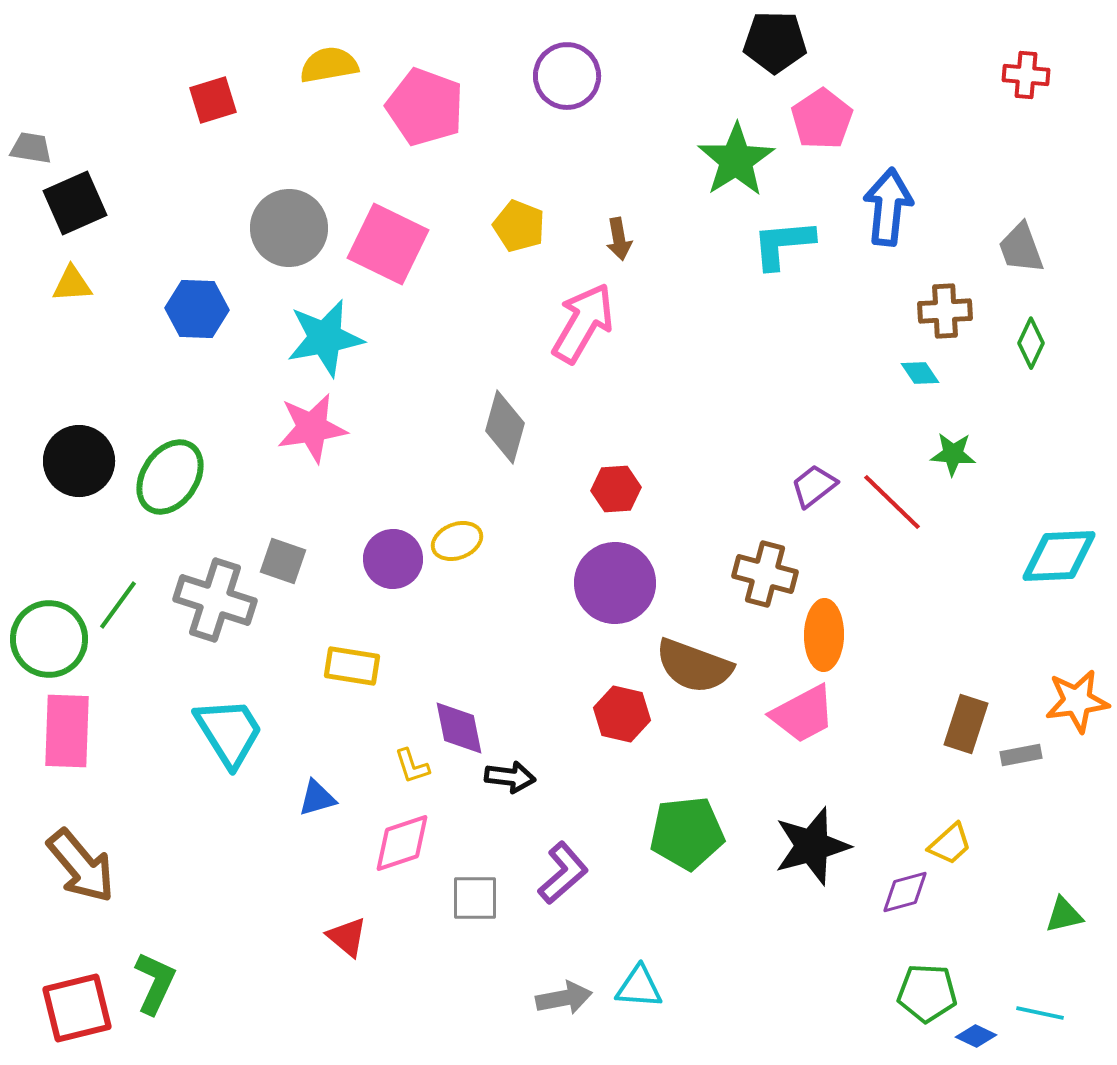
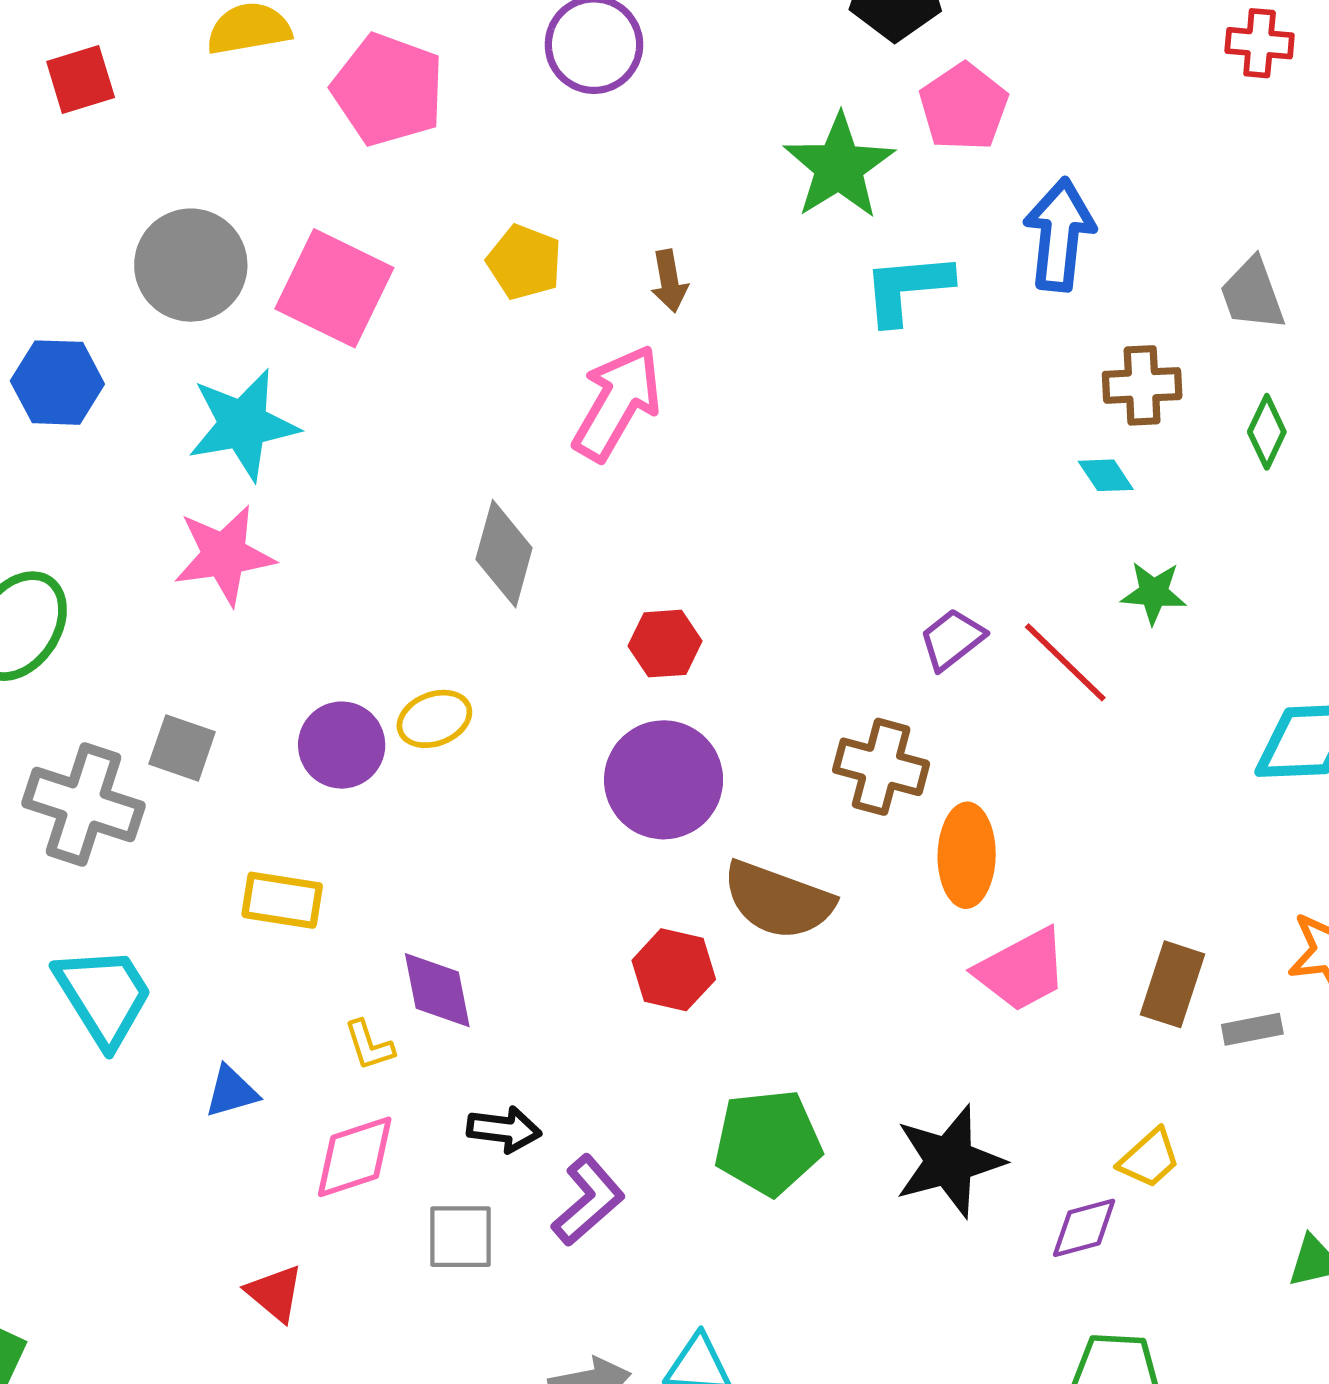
pink trapezoid: (803, 714) -> (1022, 970), moved
black arrow: (510, 777) -> (504, 1129), moved

